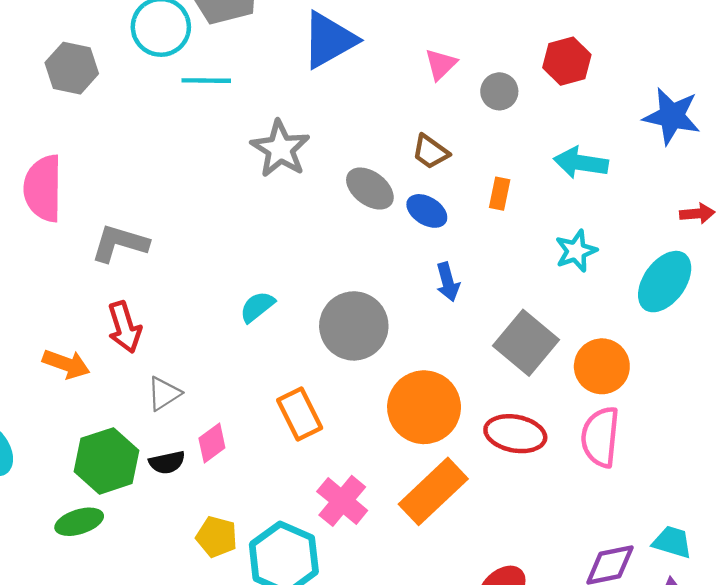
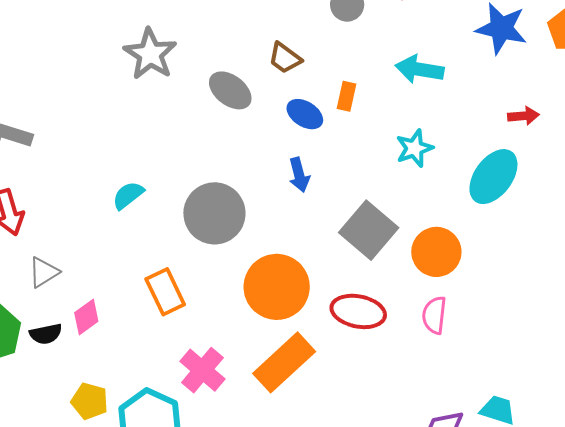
blue ellipse: (427, 211) -> (305, 114), moved
pink semicircle: (600, 437) -> (434, 315), size x0.7

